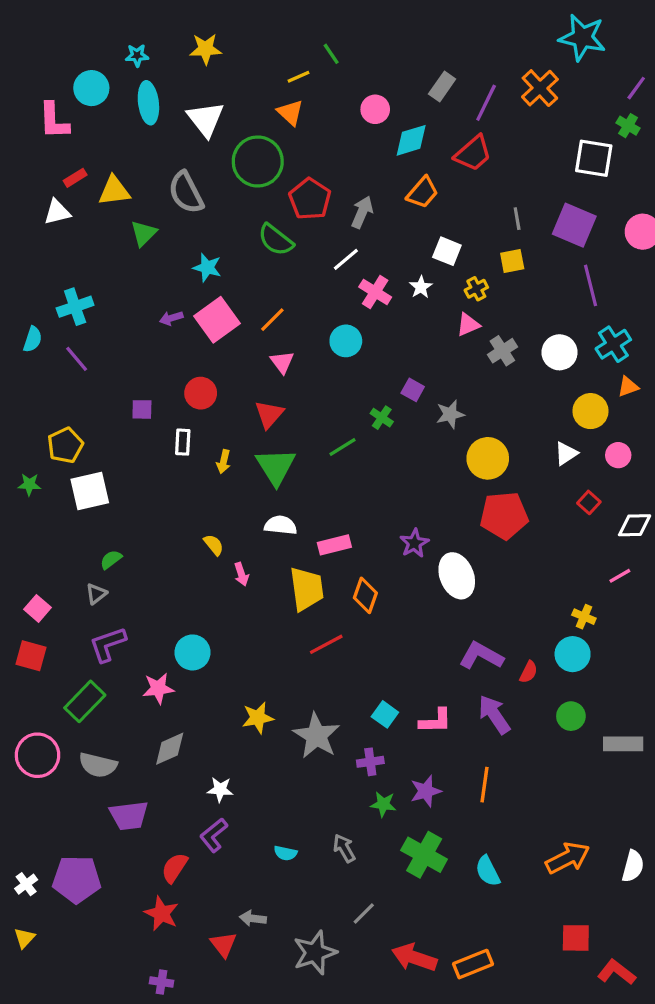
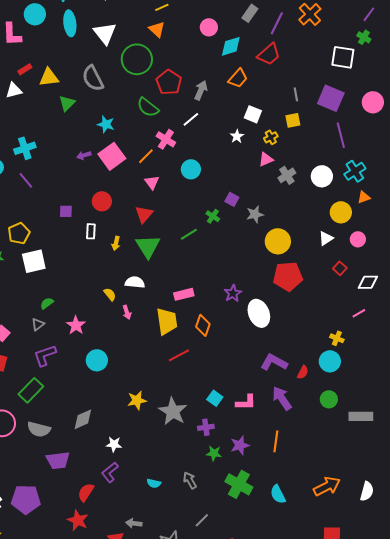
pink cross: (375, 292) -> (166, 139), moved
white semicircle: (281, 525) -> (135, 282), moved
pink star: (158, 688) -> (76, 325), moved, turned -30

